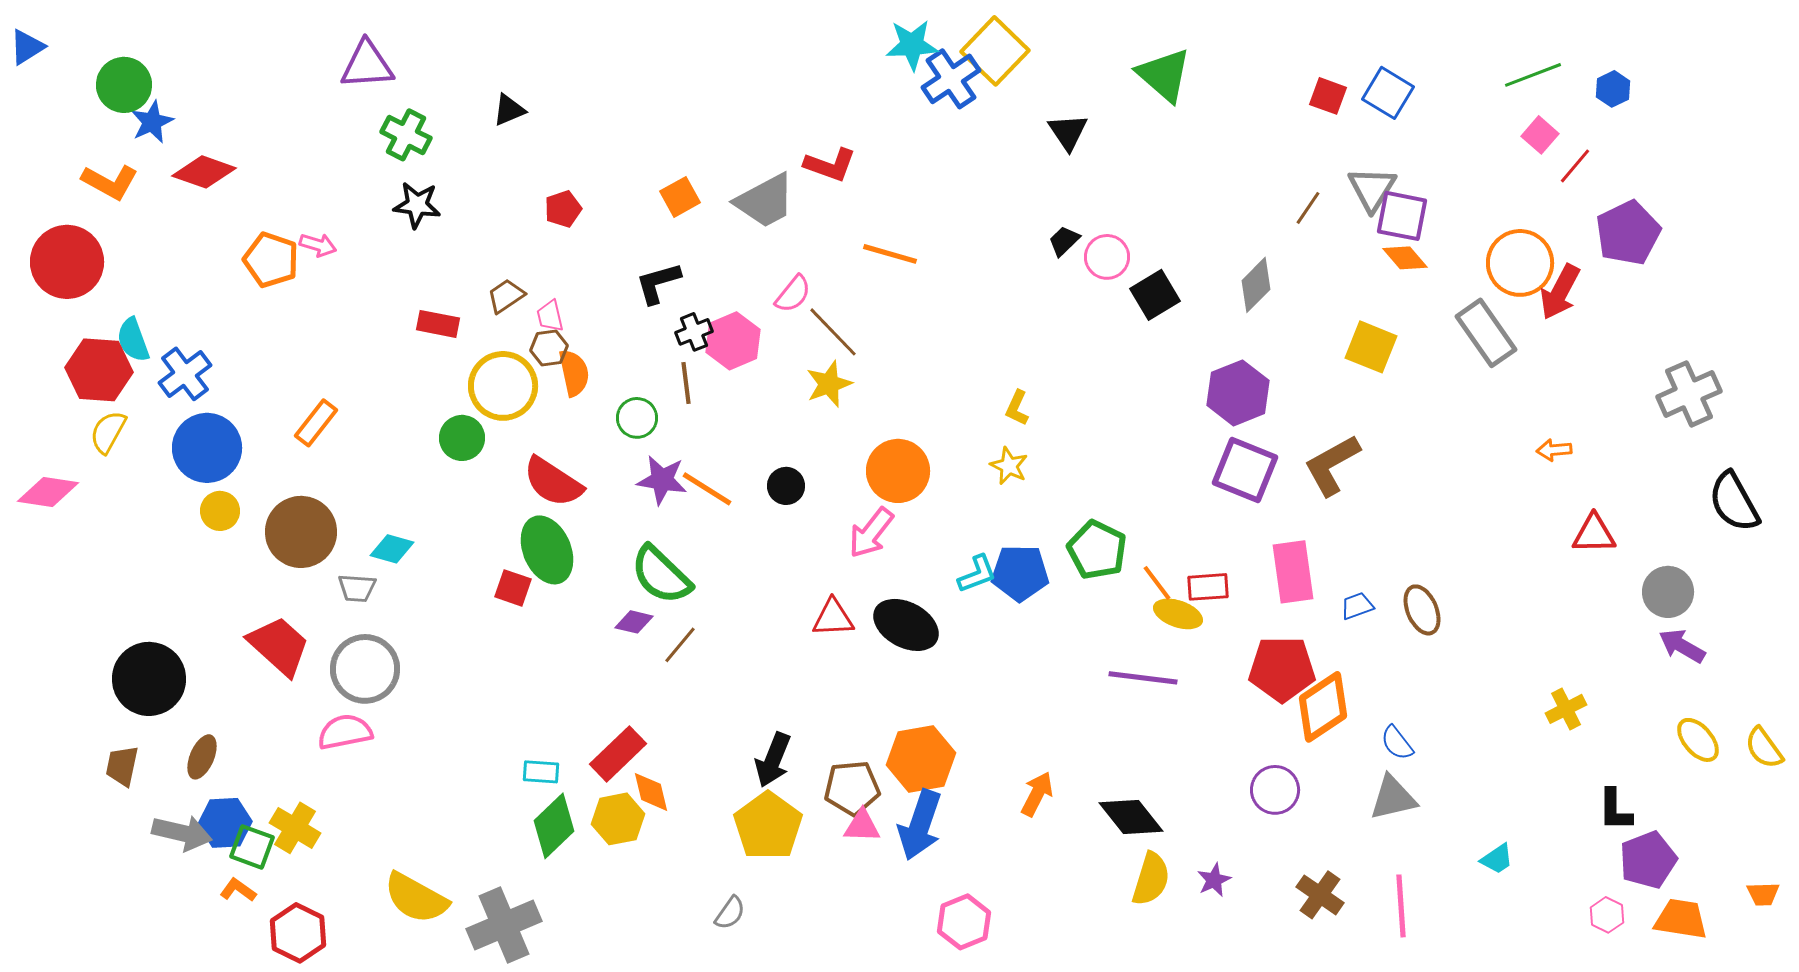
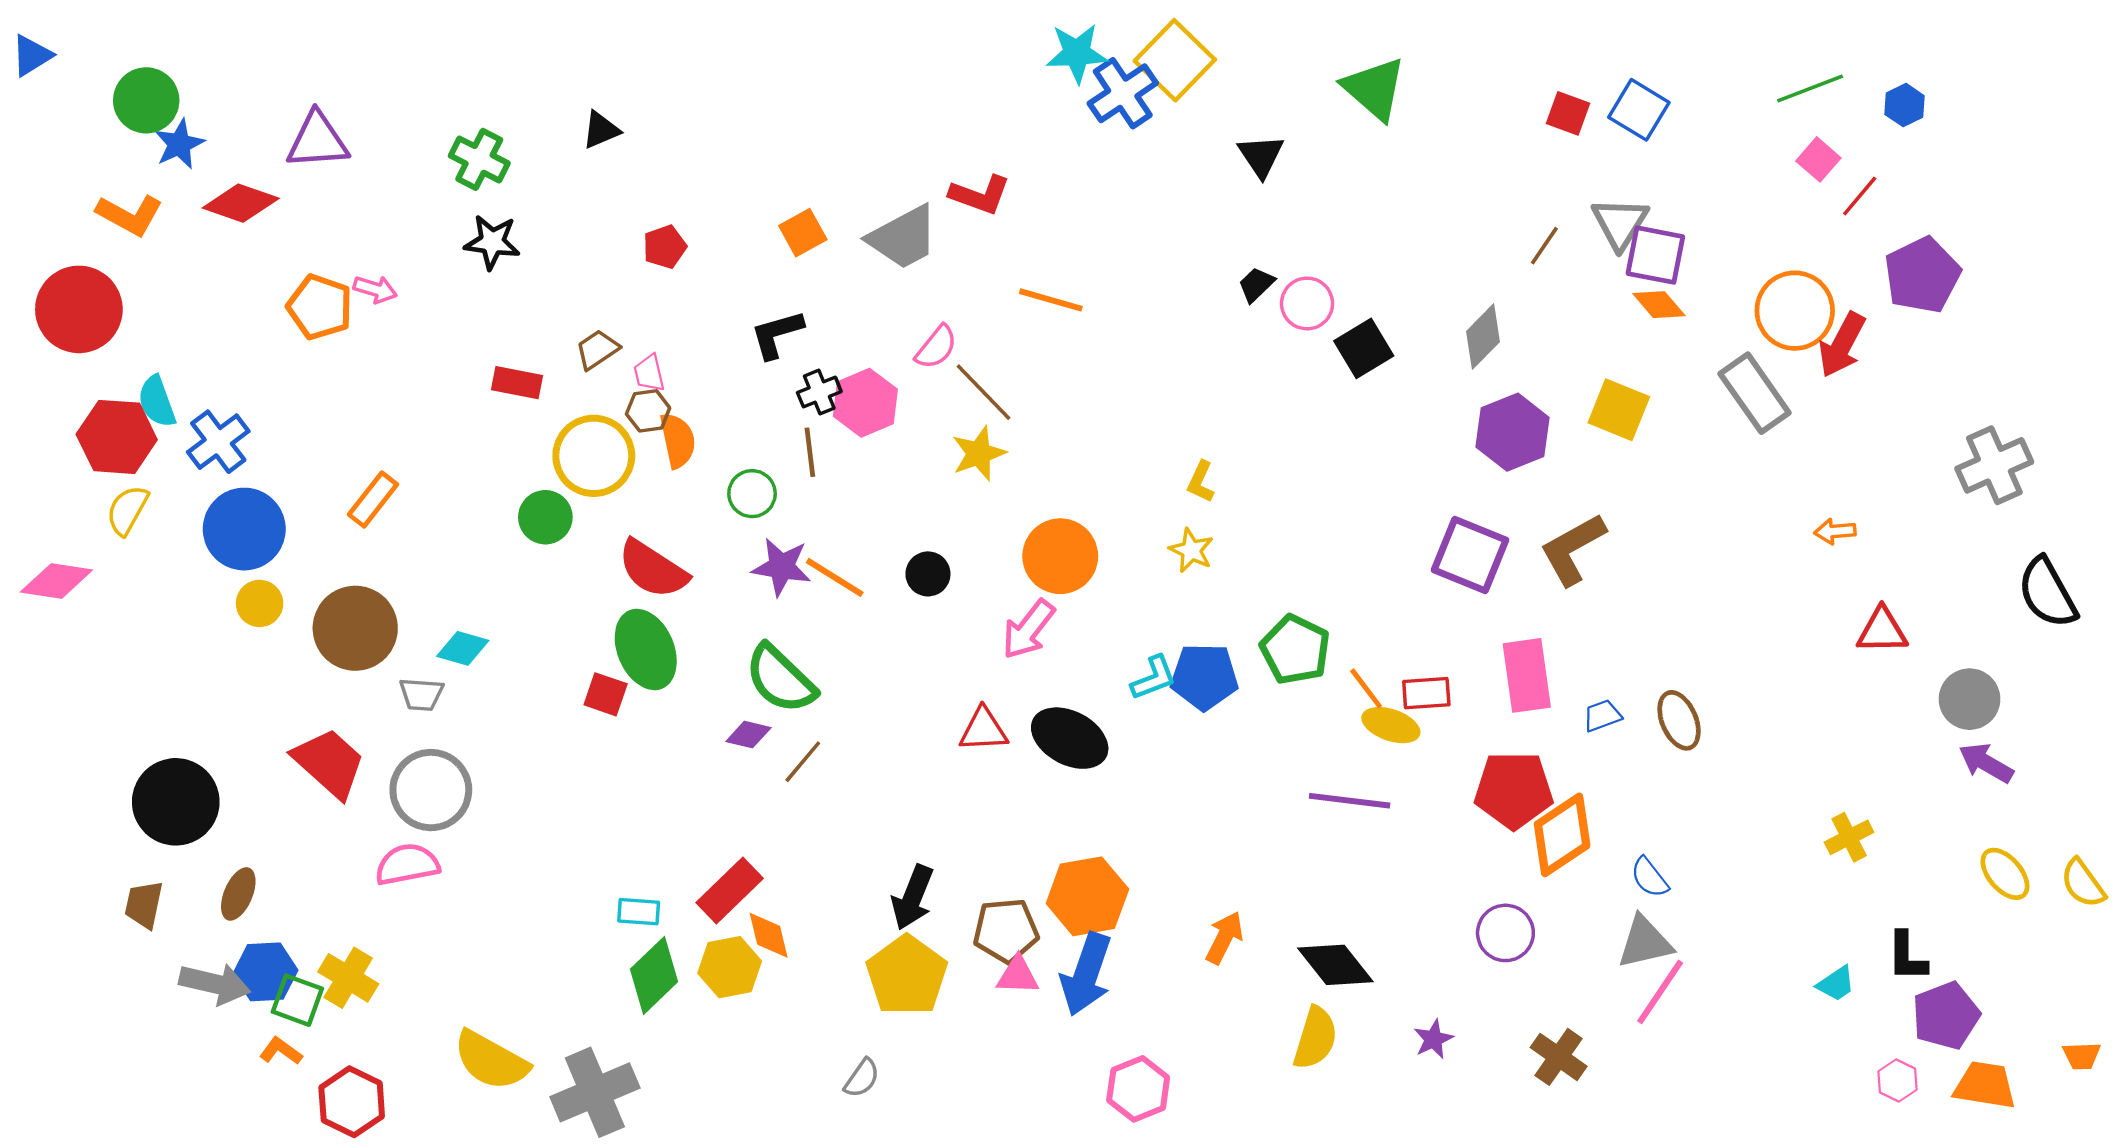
purple triangle: (367, 65) -> (317, 141), moved
purple hexagon: (1238, 393) -> (1513, 432), moved
cyan trapezoid: (1497, 859) -> (1836, 984), moved
yellow semicircle: (1151, 879) -> (1315, 1038), moved
pink line: (1401, 906) -> (1660, 992), moved, turned 38

